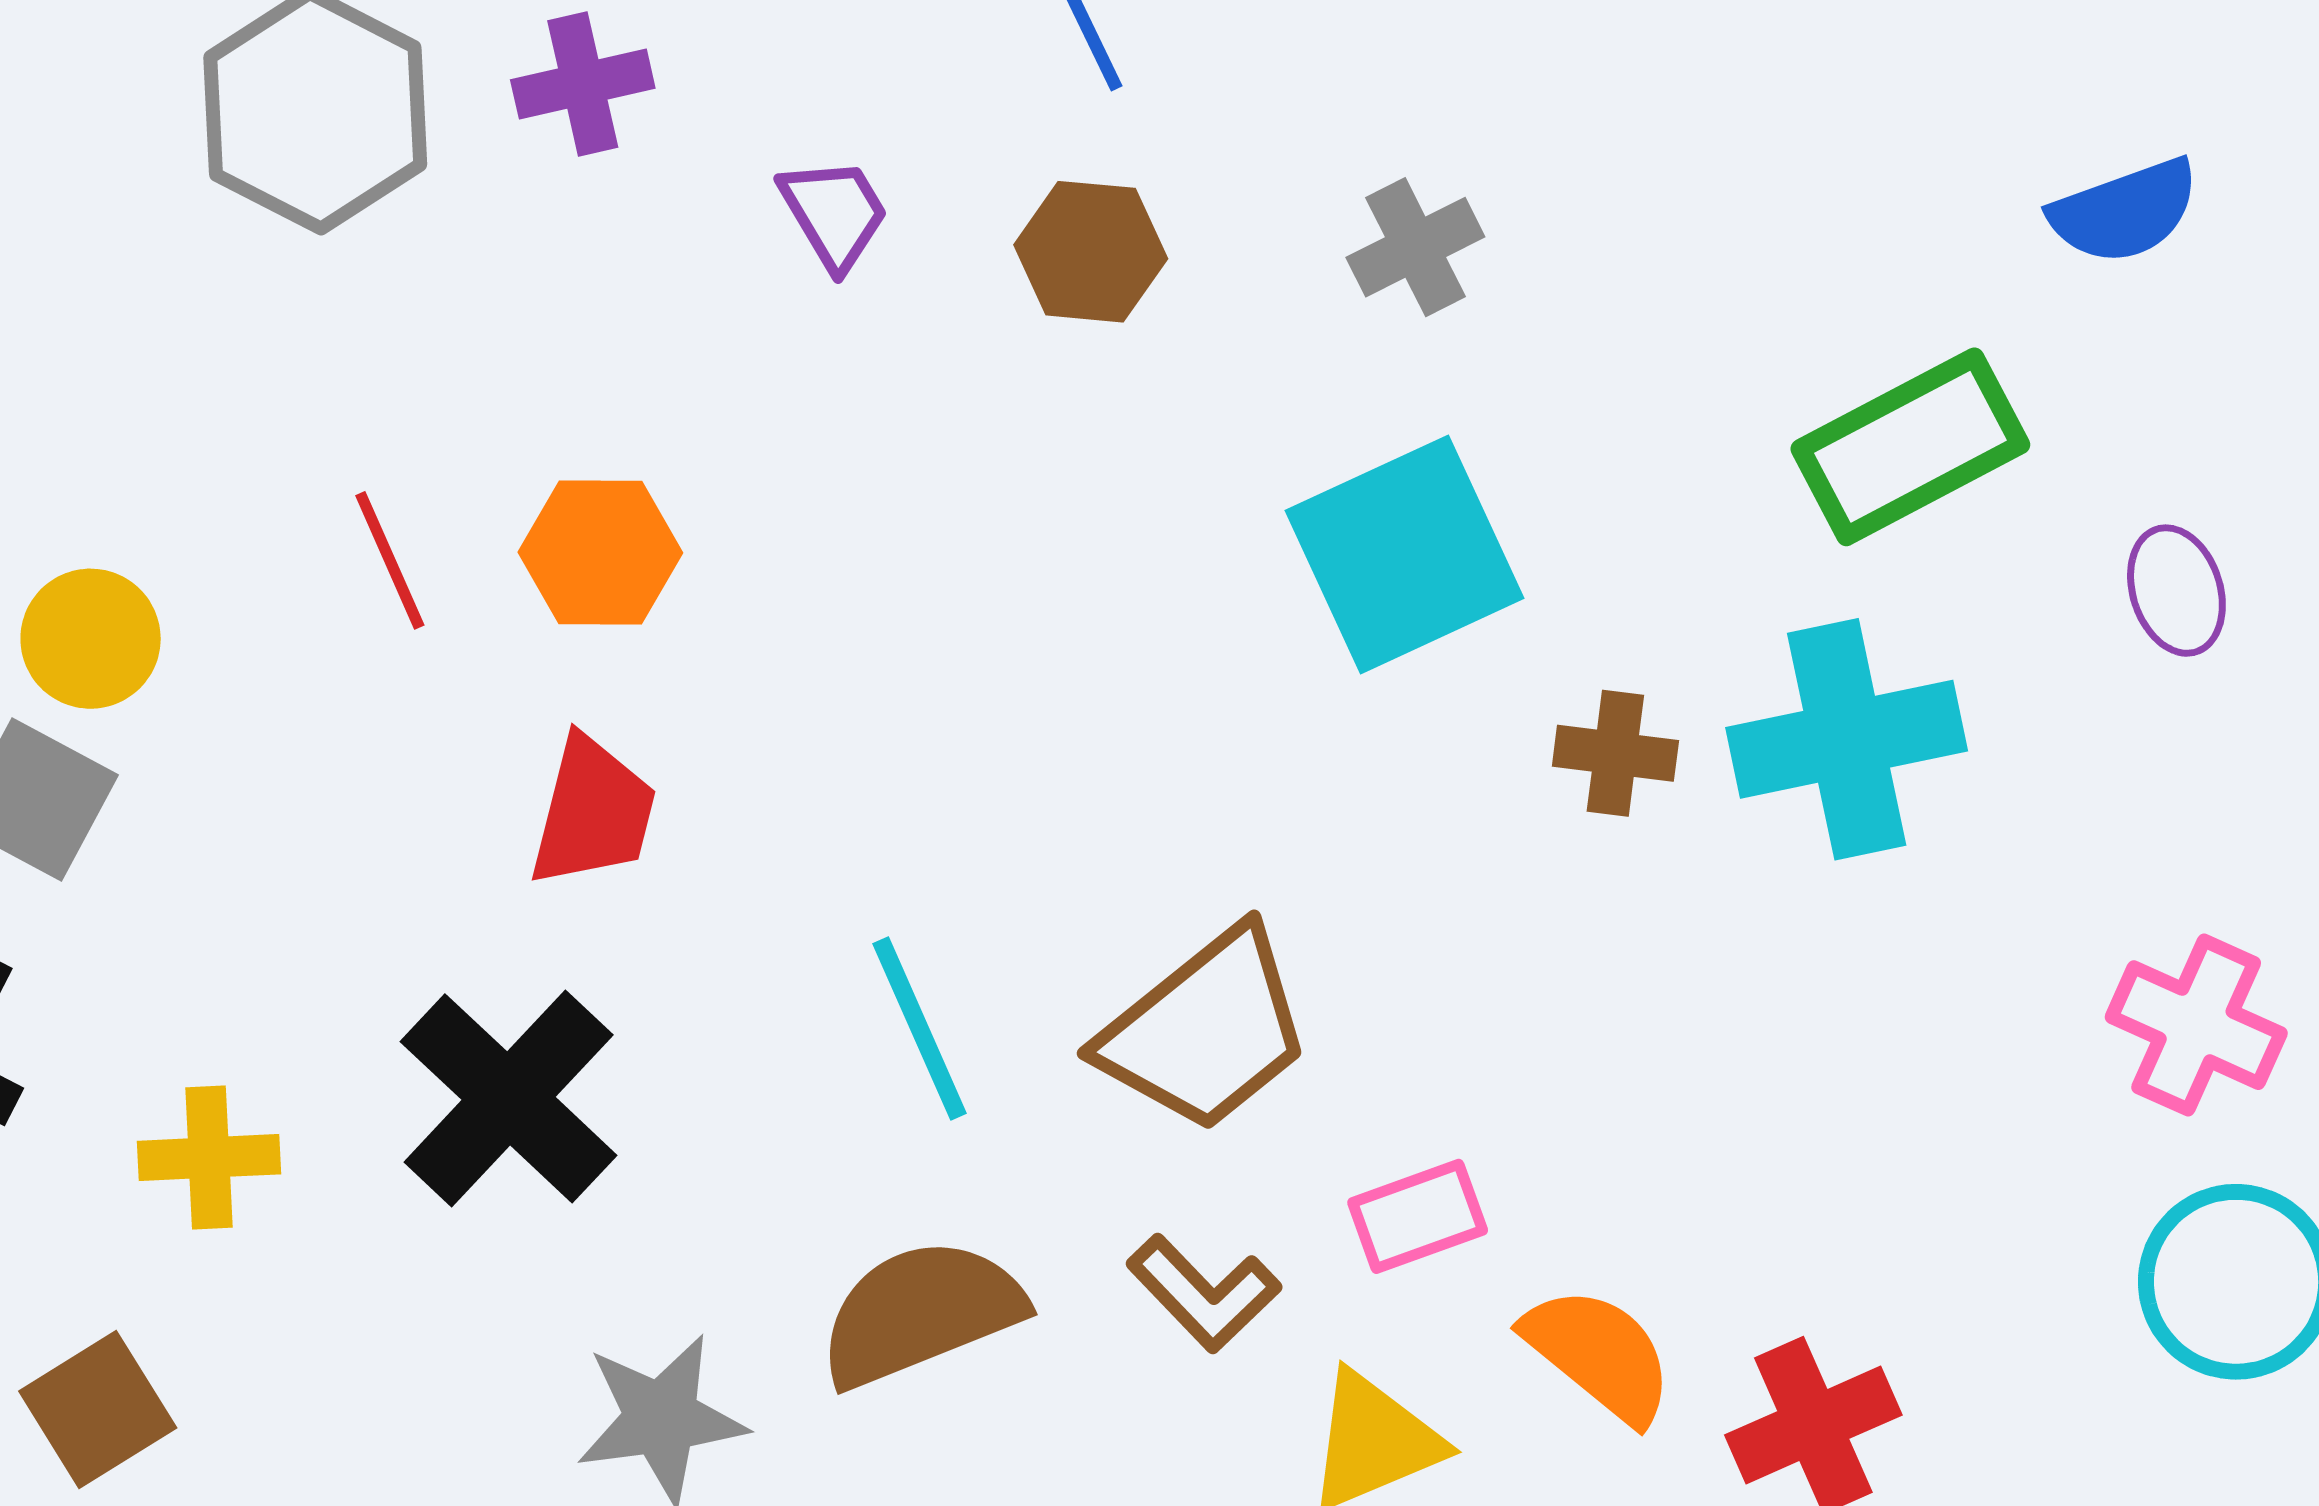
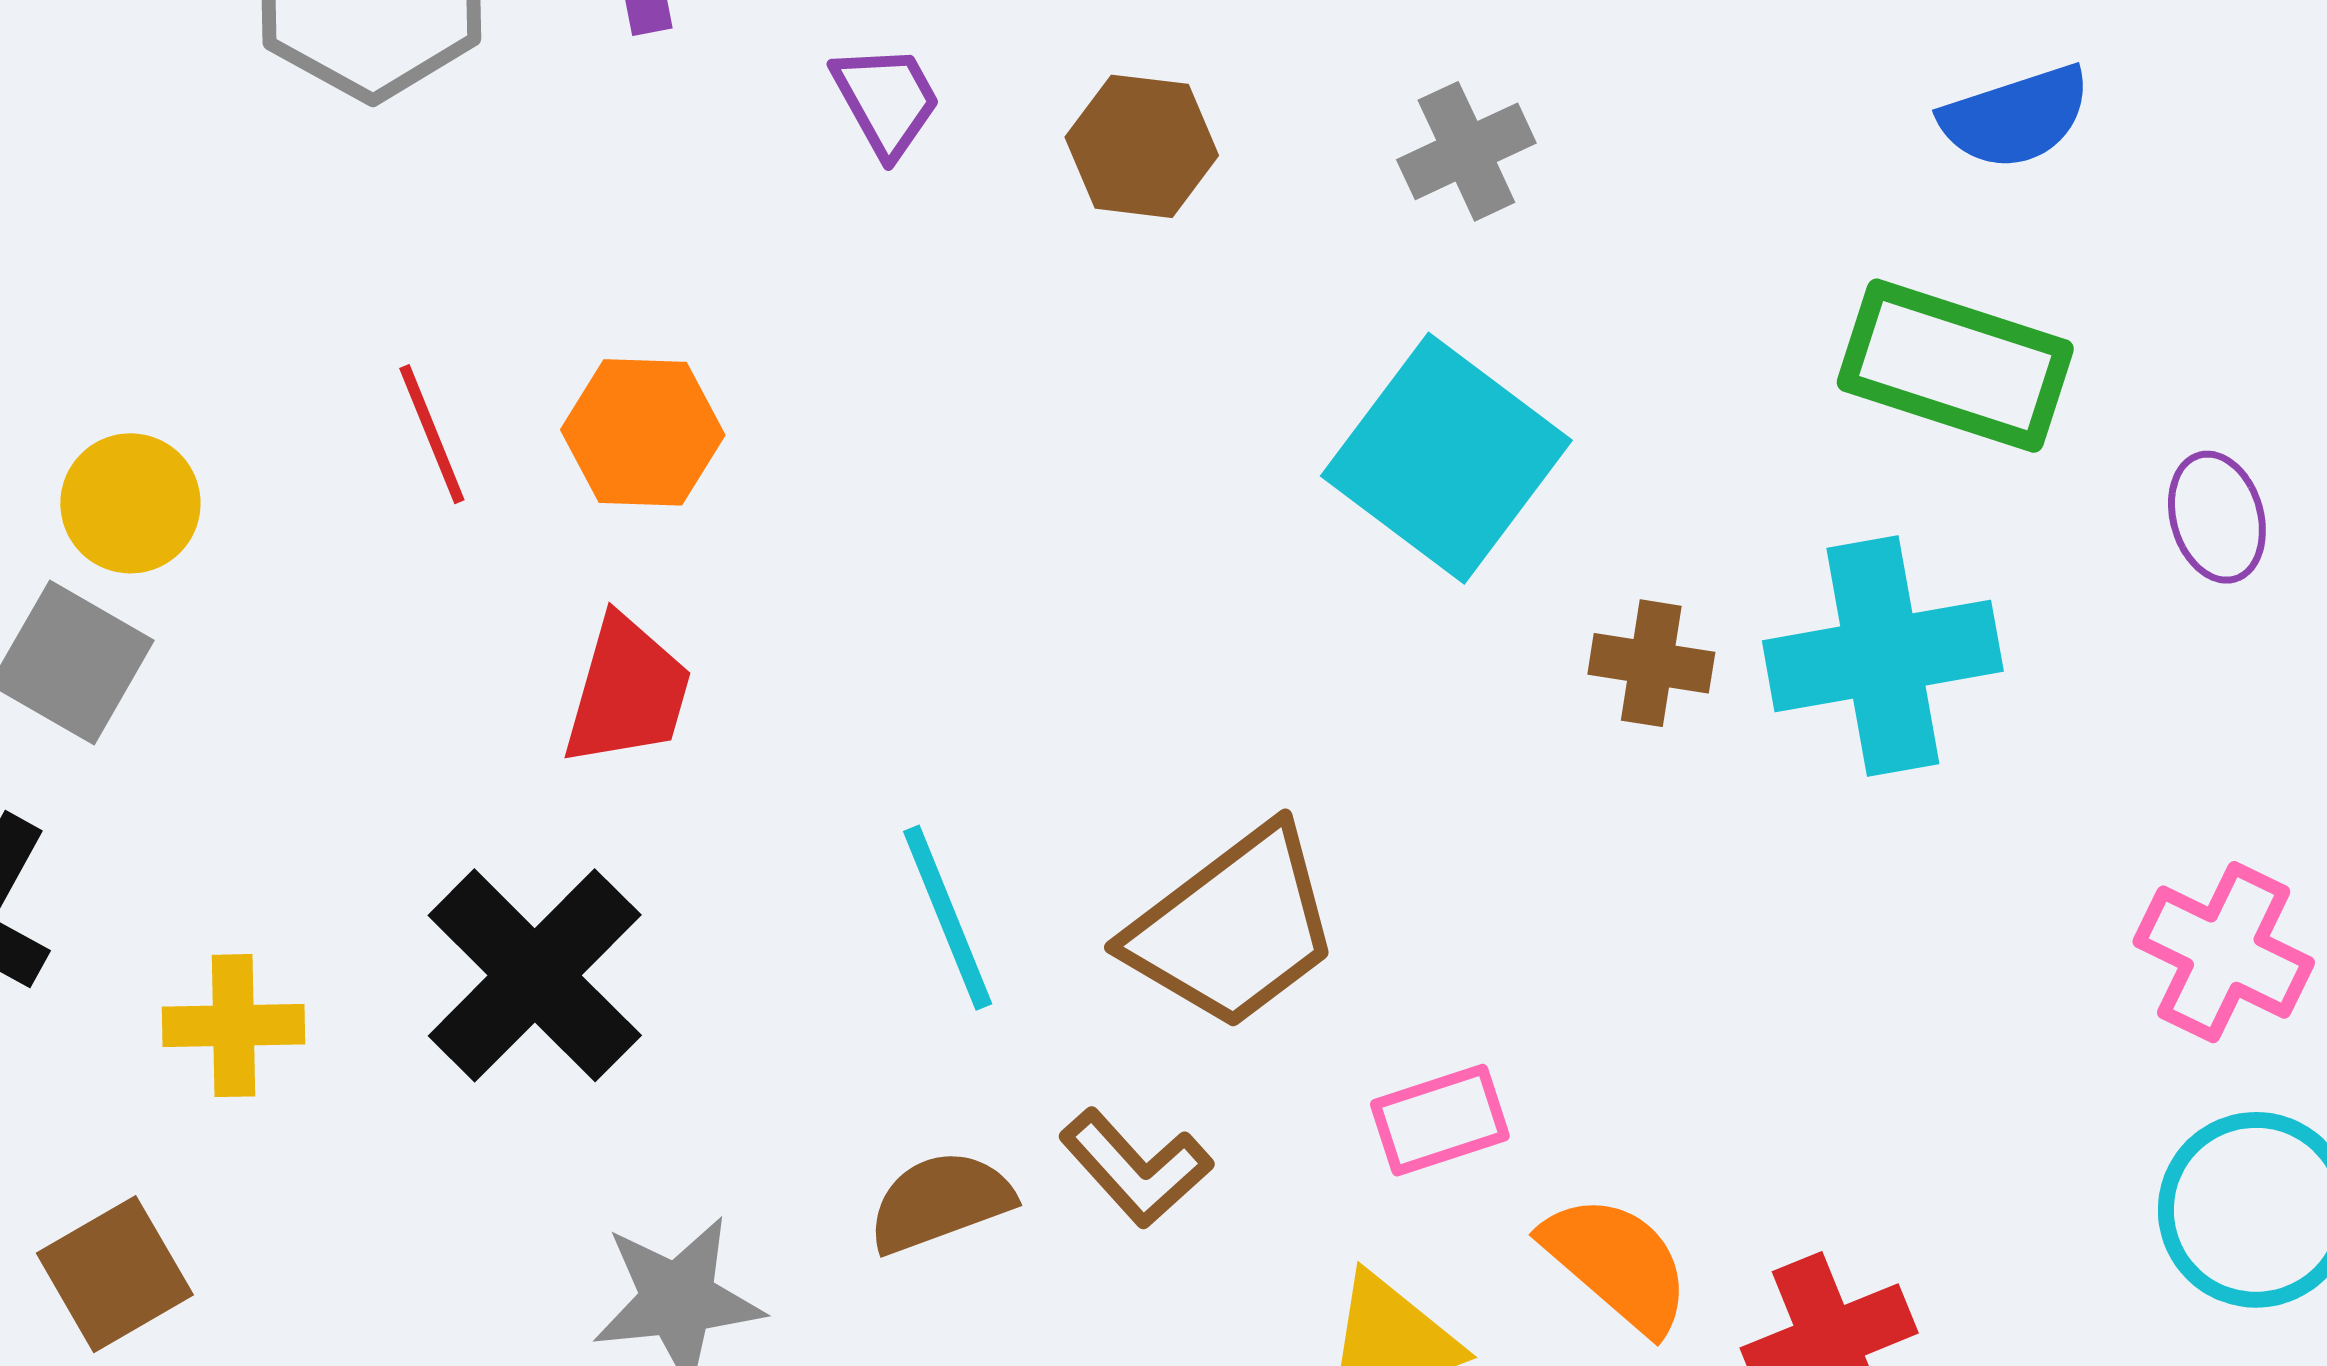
blue semicircle: (2125, 211) -> (2016, 117), moved
green rectangle: (1910, 447) -> (1955, 366), turned 44
cyan square: (1405, 554) -> (1446, 458), turned -30
brown L-shape: (1204, 1293) -> (1136, 1168), moved
brown semicircle: (921, 1313) -> (940, 1202), size x0.7

